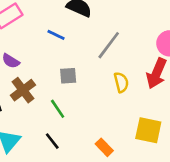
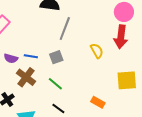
blue line: (56, 35) -> (31, 56), moved
gray line: (109, 45) -> (65, 29), moved

